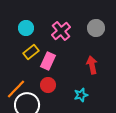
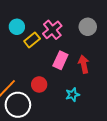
yellow rectangle: (31, 52) -> (32, 40), moved
pink rectangle: (48, 61) -> (60, 60), moved

